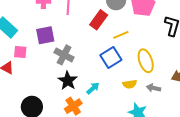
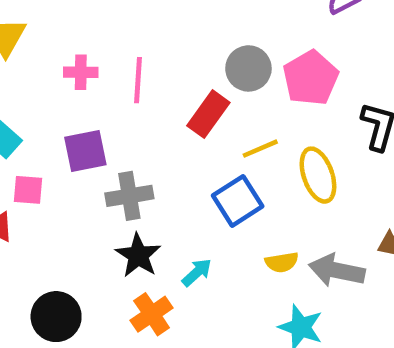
gray cross: (64, 55) -> (129, 196), turned -36
yellow ellipse: (146, 61) -> (318, 175), moved
gray arrow: (153, 88) -> (337, 270), size x1.6

